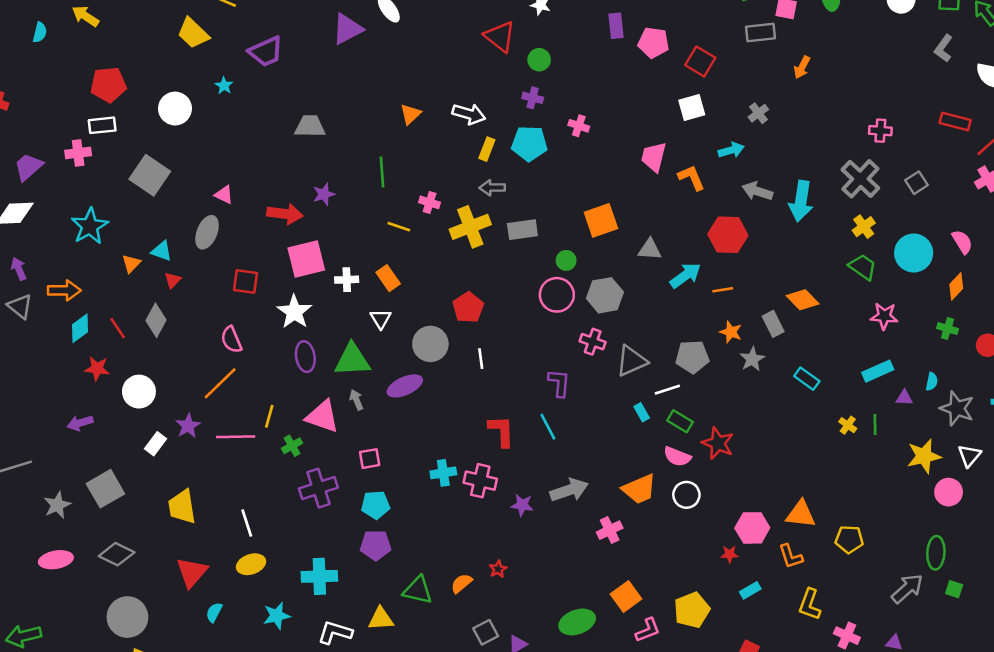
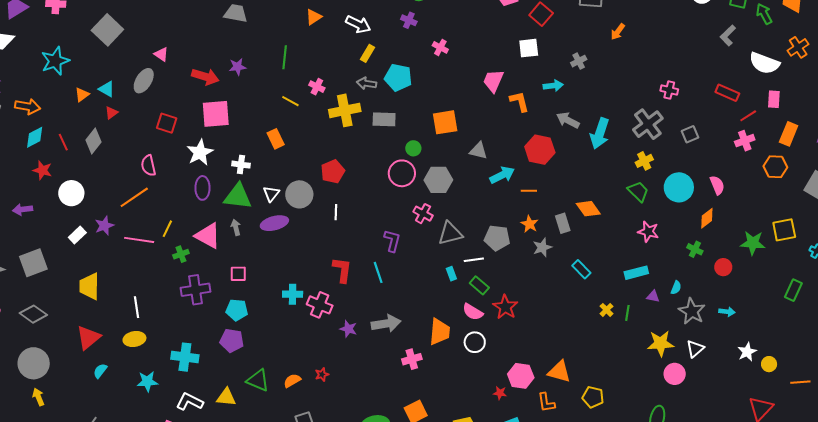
cyan pentagon: (529, 143) -> (398, 77), moved
white cross: (347, 280) -> (241, 165), moved
white triangle: (381, 319) -> (271, 194), moved
orange trapezoid: (639, 489) -> (440, 332), turned -72

